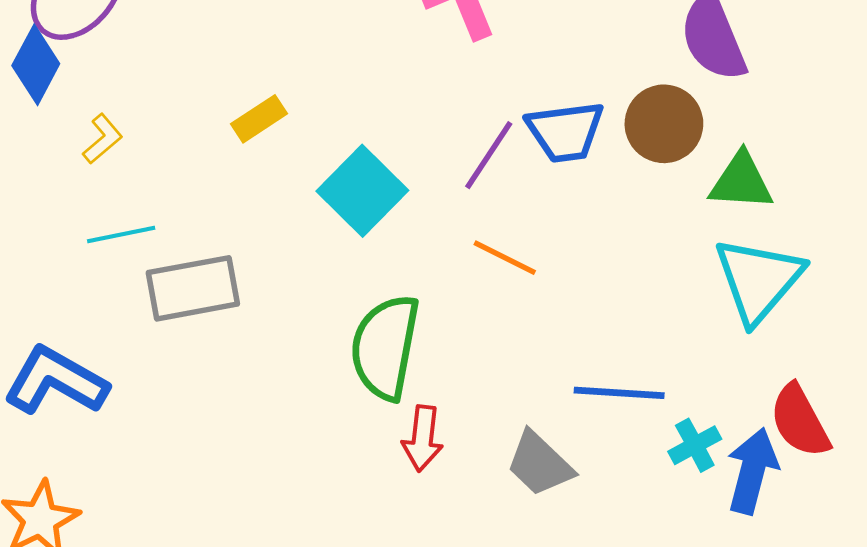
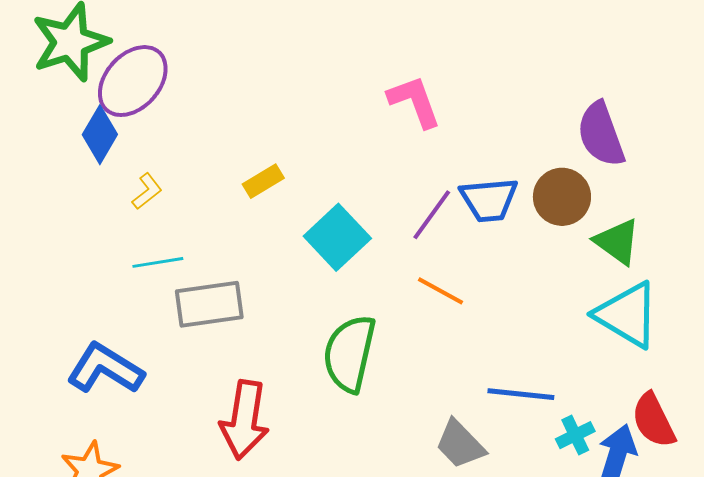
green triangle: (741, 181) -> (617, 242), turned 30
cyan triangle: (758, 280) -> (627, 315), turned -42
red arrow: (423, 438) -> (244, 420), moved, size x1.6

